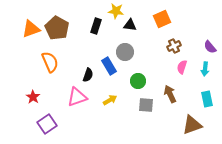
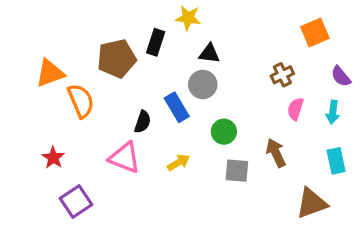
orange square: (162, 19) -> (315, 32), moved
black triangle: (130, 25) -> (209, 54), moved
brown pentagon: (57, 28) -> (117, 58), moved, turned 30
orange triangle: (31, 29) -> (50, 73), moved
pink triangle: (77, 97) -> (125, 158), turned 40

